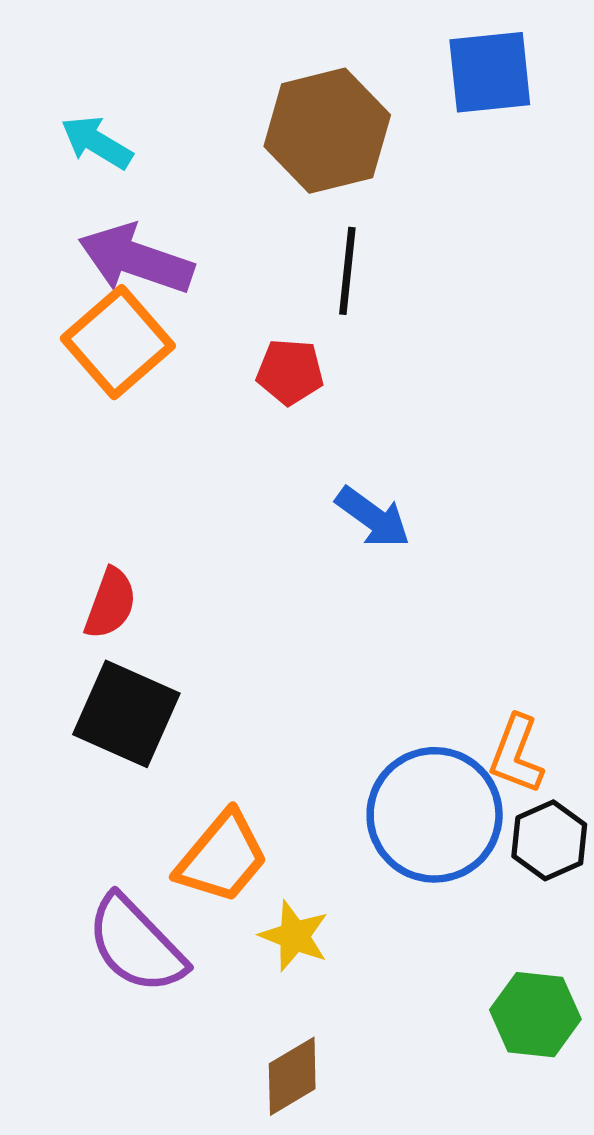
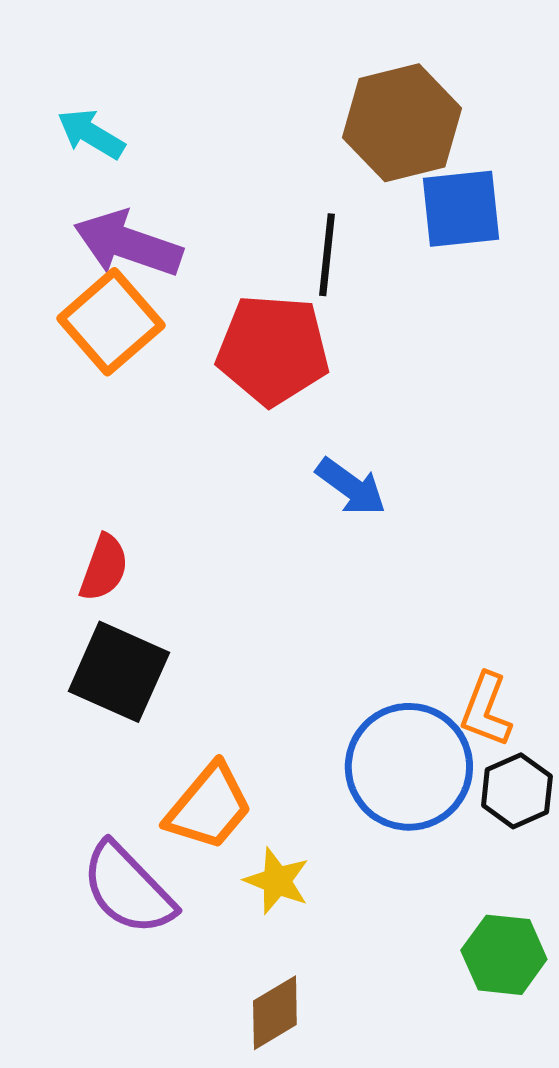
blue square: (490, 72) -> (461, 209), moved
brown hexagon: (327, 131) -> (402, 123), moved
red pentagon: (290, 372) -> (273, 350), size x1.8

